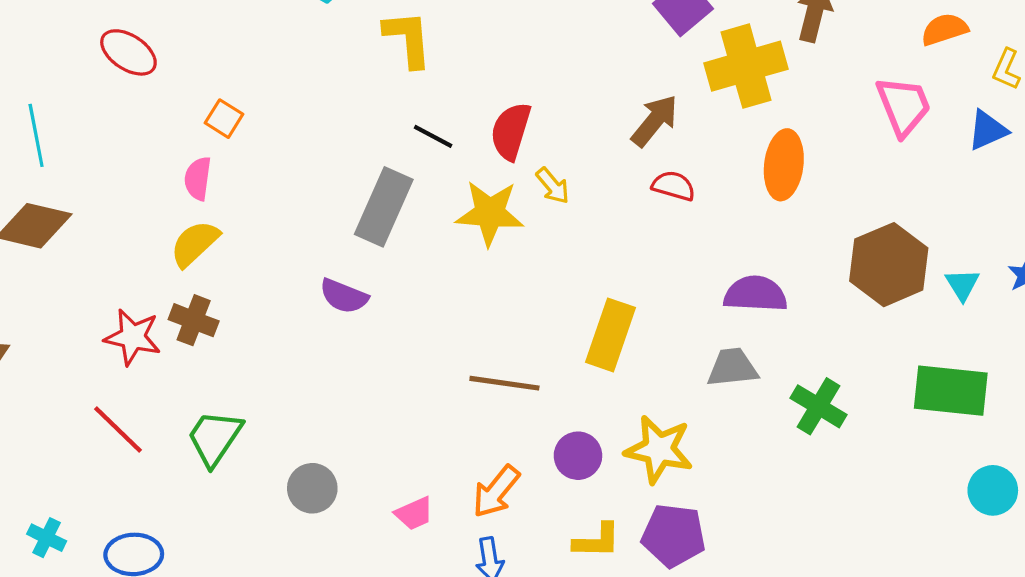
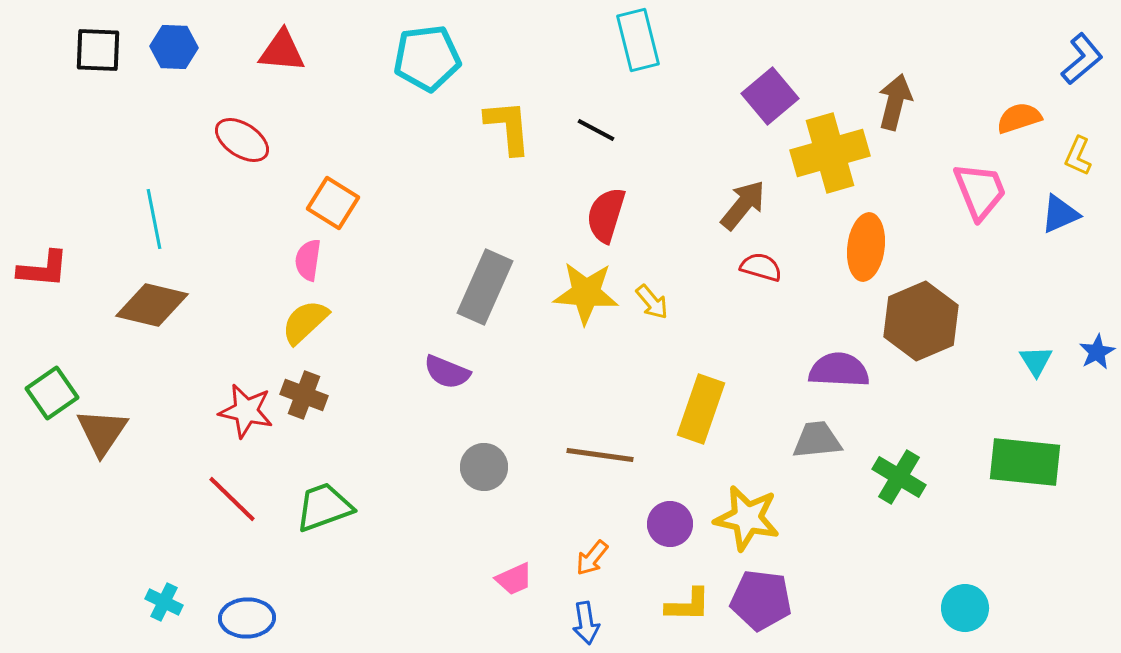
orange square: (224, 119) -> (333, 203), size x1.4
black line: (433, 136) -> (596, 130), moved
yellow arrow: (553, 186) -> (652, 302), moved
brown hexagon: (889, 265) -> (921, 321), moved
green trapezoid: (215, 438) -> (324, 507), turned 36
gray circle: (312, 488) -> (484, 467), moved
cyan circle: (993, 490) -> (965, 608), moved
orange arrow: (496, 491) -> (592, 558), size x0.7

